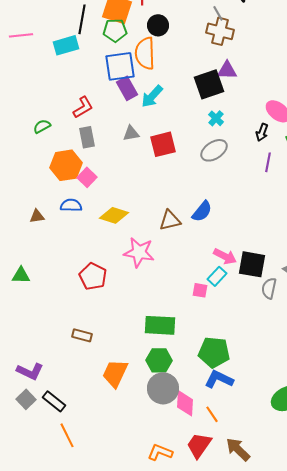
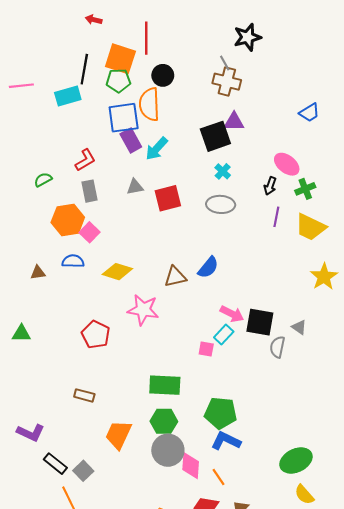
gray ellipse: (214, 150) -> (221, 204), turned 36
gray square: (26, 399) -> (83, 471), moved

